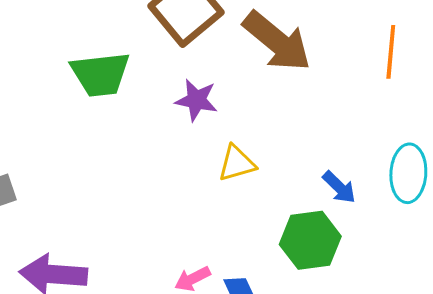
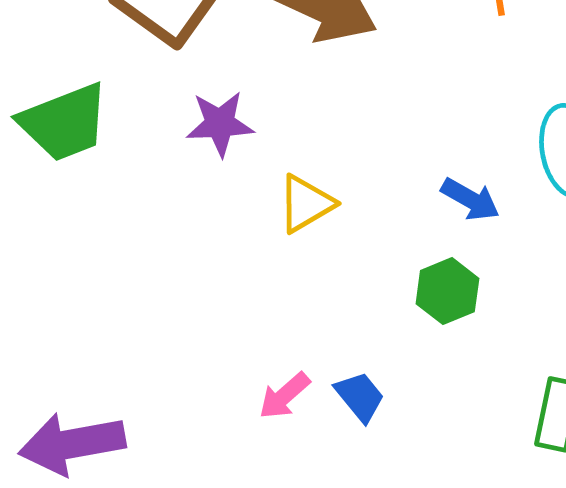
green hexagon: (310, 240) -> (447, 291), size x0.7

